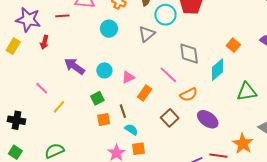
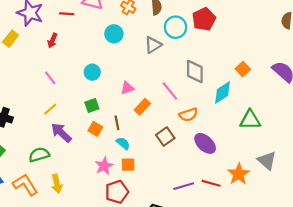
red arrow: (44, 42) -> (52, 40), moved
purple arrow: (75, 66) -> (61, 133), moved
cyan circle: (104, 70) -> (92, 72), moved
pink line: (42, 88) -> (50, 78), moved
orange square: (104, 119) -> (95, 129), turned 32

